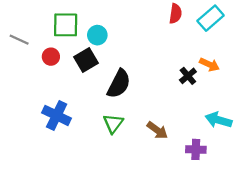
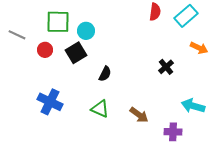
orange arrow: (209, 65) -> (199, 48), moved
black semicircle: (119, 84) -> (105, 74), size x0.6
green triangle: (113, 123) -> (100, 109), turned -42

